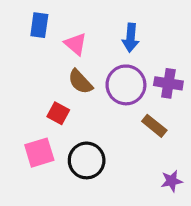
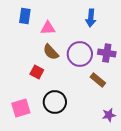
blue arrow: (131, 38) -> (91, 18), moved
pink triangle: (76, 44) -> (48, 28), turned -42
pink square: (39, 153) -> (21, 108), moved

